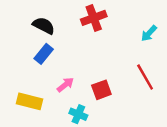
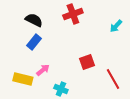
red line: (145, 77) -> (113, 79), moved
pink arrow: (65, 85) -> (43, 70), moved
red square: (101, 90) -> (87, 62), moved

